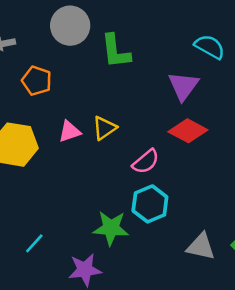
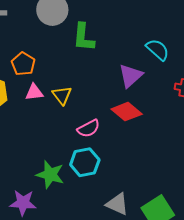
orange pentagon: (37, 81) -> (23, 64), moved
yellow triangle: (104, 128) -> (62, 95), turned -45

